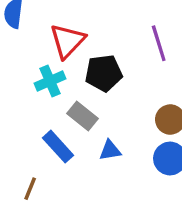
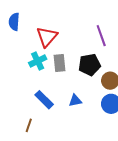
black pentagon: (104, 73) -> (90, 65), moved
gray rectangle: (83, 116) -> (60, 63), moved, turned 48

